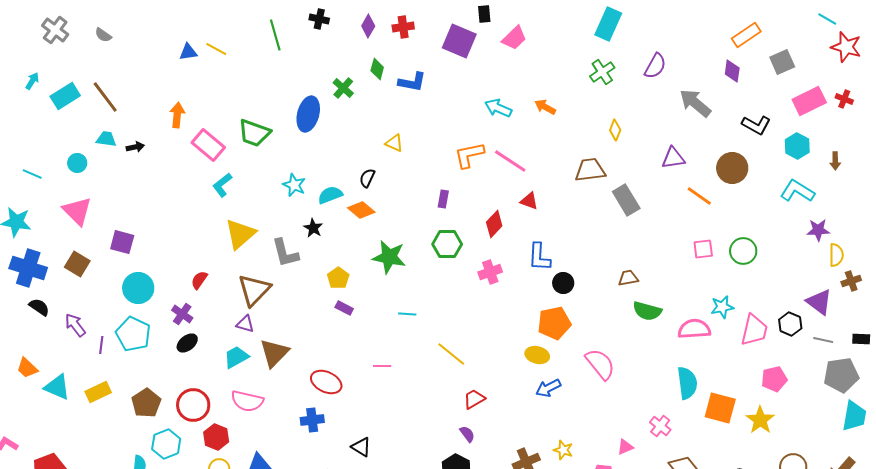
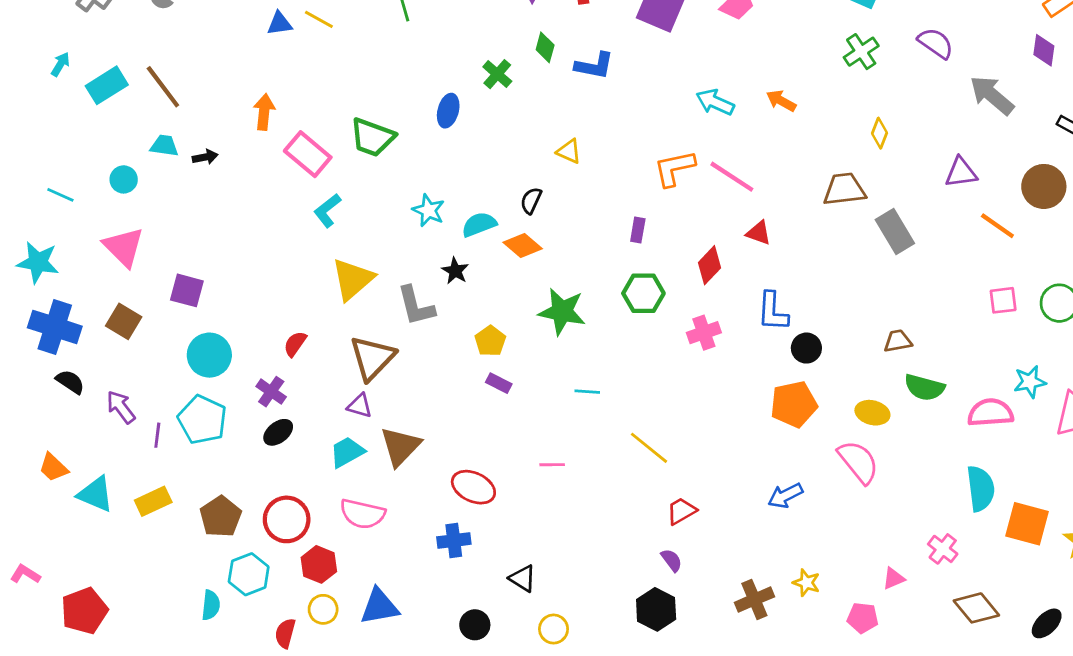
purple semicircle: (655, 66) -> (936, 43), turned -84
blue ellipse: (308, 114) -> (448, 111), size x0.7
yellow ellipse: (537, 355) -> (872, 413), moved

